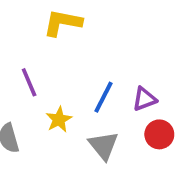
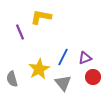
purple line: (29, 82) -> (20, 32), moved
yellow star: (59, 119) -> (39, 69), size x1.5

